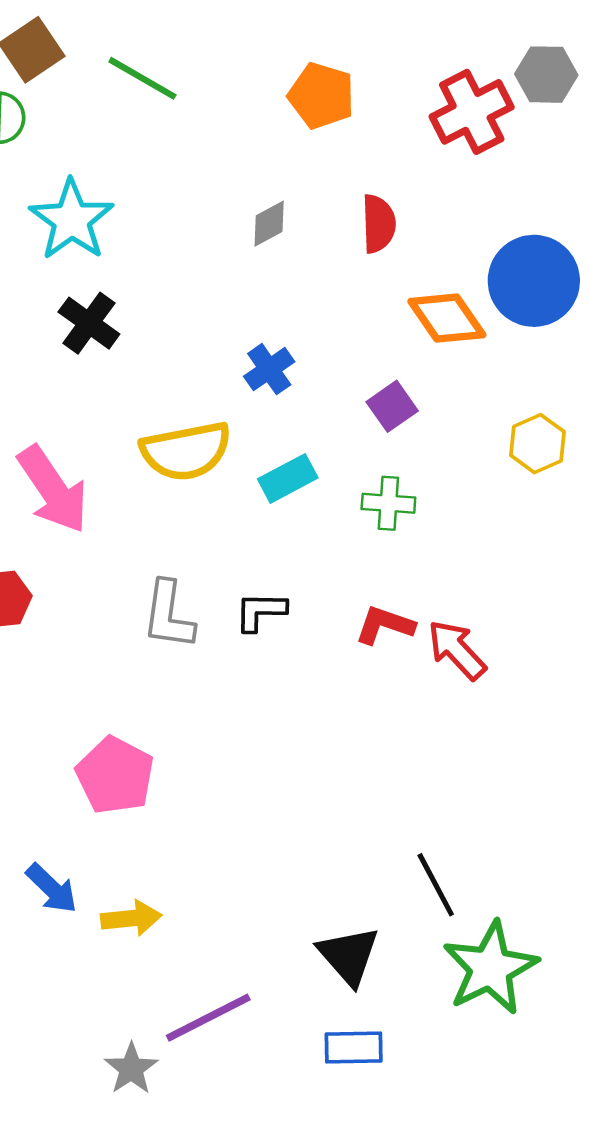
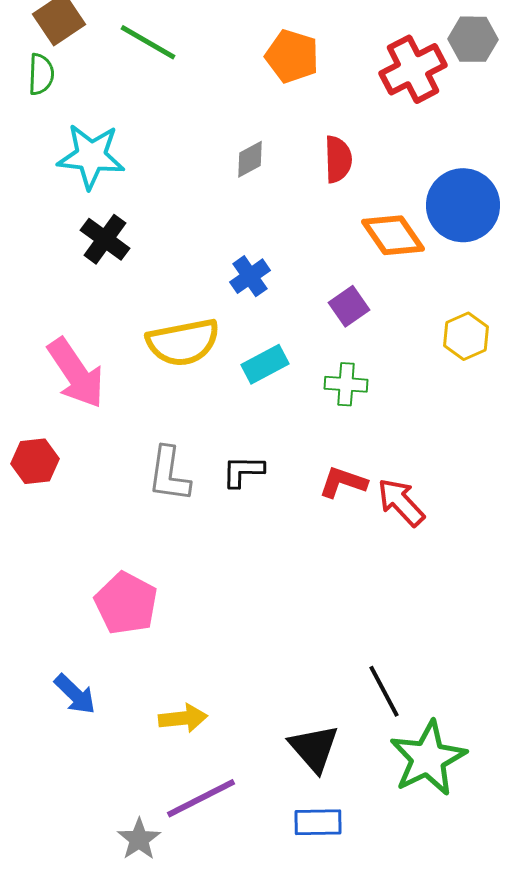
cyan star: (72, 220) -> (91, 156), turned -30
yellow arrow: (131, 918) -> (183, 718), moved

